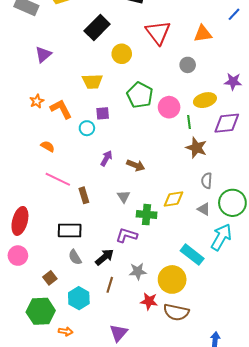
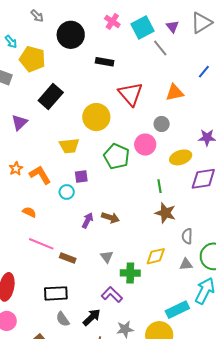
black rectangle: (97, 28) -> (51, 96), moved
yellow circle: (122, 54) -> (96, 117), size x1.4
pink circle: (169, 107) -> (145, 145), moved
green line: (189, 122) -> (160, 186), moved
brown star: (196, 148) -> (165, 213), moved
brown arrow: (136, 165) -> (110, 218), moved
brown rectangle: (84, 195) -> (68, 258), turned -49
gray triangle: (204, 209) -> (186, 264), turned -32
purple L-shape: (127, 235) -> (112, 295), turned 30
cyan rectangle: (192, 255) -> (177, 310), turned -60

